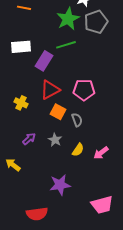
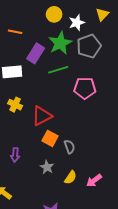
purple rectangle: (44, 61) -> (36, 53), moved
pink pentagon: (84, 90) -> (85, 88), moved
yellow cross: (21, 103) -> (15, 105), moved
purple arrow: (29, 139) -> (15, 155), moved, turned 136

